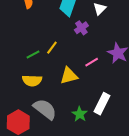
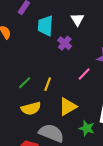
yellow line: (52, 48) -> (48, 84), moved
yellow triangle: (69, 76) -> (68, 107), moved

